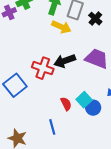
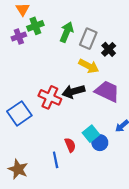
yellow arrow: (61, 27) -> (89, 66), moved
red semicircle: (66, 104) -> (70, 145), moved

